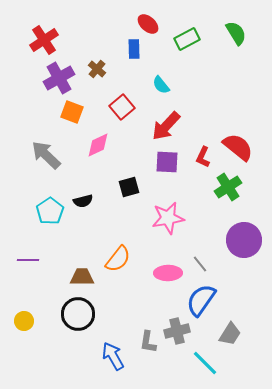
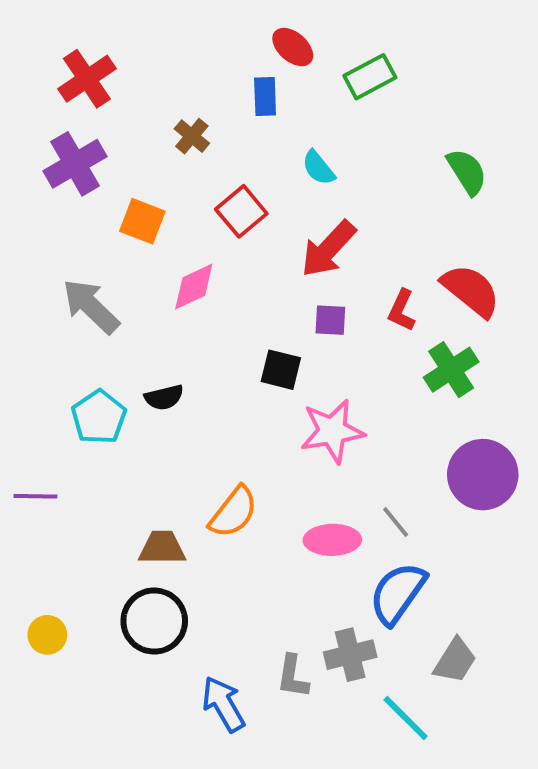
green semicircle: (236, 33) -> (467, 172), moved
purple cross: (59, 78) -> (75, 164), moved
purple square: (167, 162) -> (330, 320), size x0.7
black square: (129, 187) -> (281, 370), moved, turned 30
purple line: (28, 260) -> (35, 496), moved

